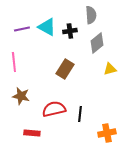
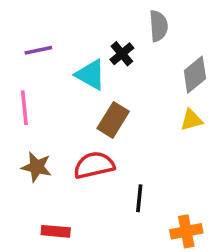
cyan triangle: (47, 27) -> (91, 75), moved
black cross: (70, 31) -> (122, 54), turned -32
gray diamond: (97, 43) -> (195, 75), moved
red semicircle: (54, 109) -> (94, 165), moved

